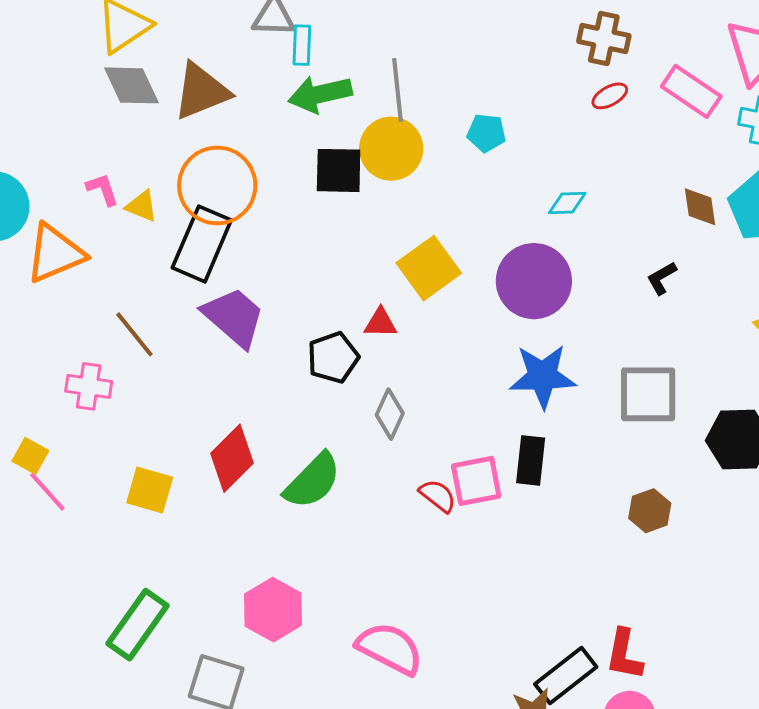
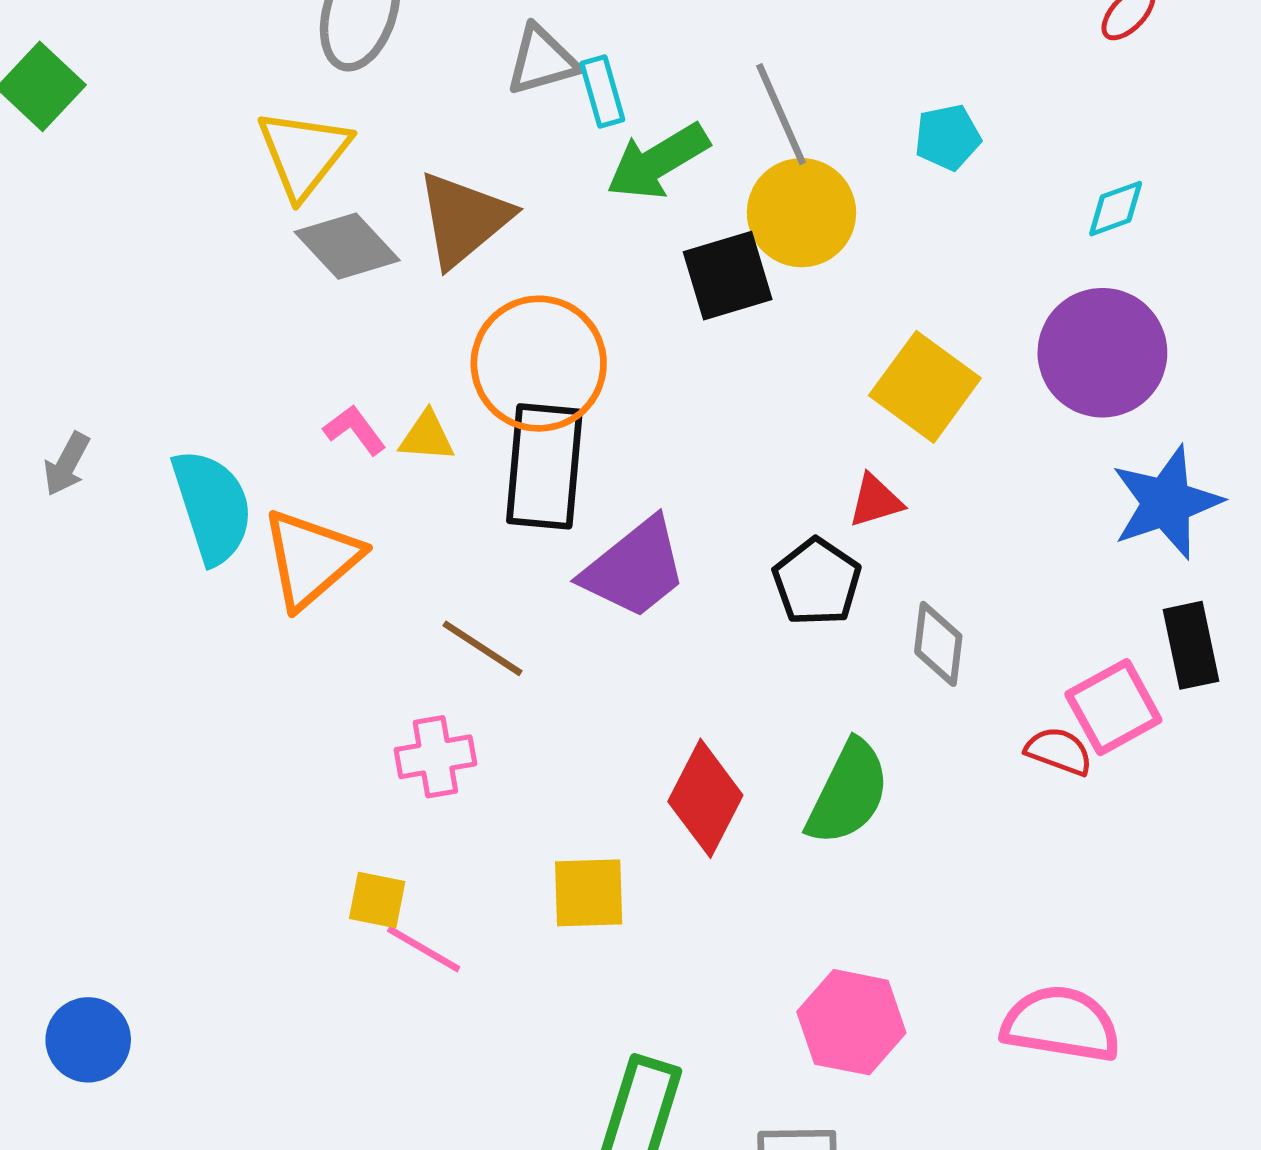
purple trapezoid: (234, 317) -> (635, 568), turned 118

